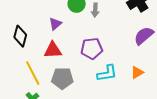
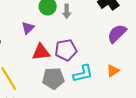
red triangle: (53, 50) -> (41, 52), moved
gray pentagon: (62, 78) -> (53, 78), moved

